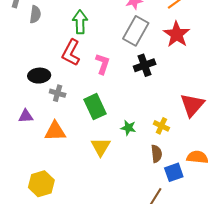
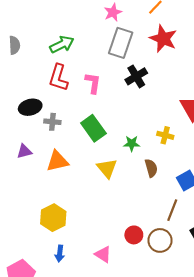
green arrow: (80, 22) -> (62, 44), turned 75
brown semicircle: (156, 154) -> (151, 168), moved

